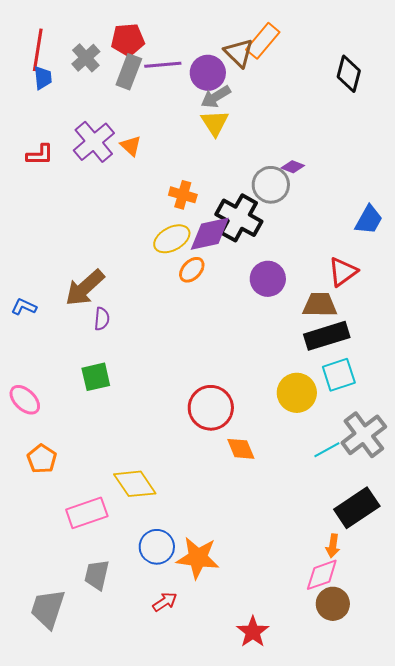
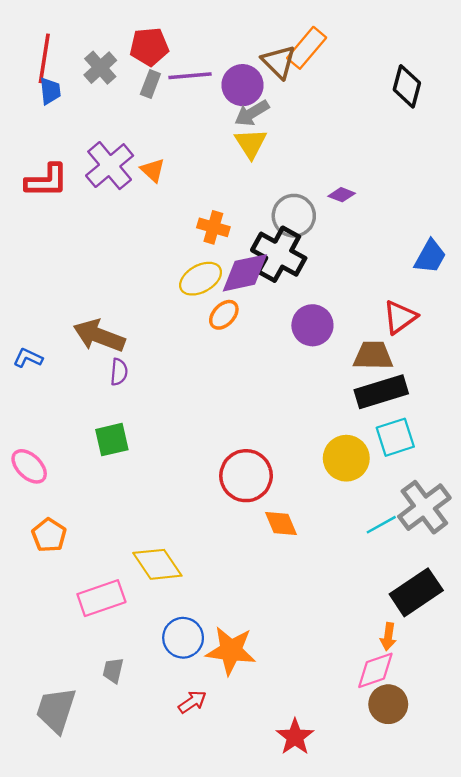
gray rectangle: (129, 72) -> (150, 84), size x0.7
red L-shape: (40, 155) -> (47, 181), size x1.4
gray circle: (271, 185) -> (294, 216), moved
brown arrow: (85, 288) -> (99, 336), turned 63
gray trapezoid: (97, 575) -> (113, 670), size x0.7

